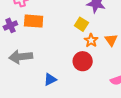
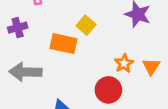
orange rectangle: (34, 21) -> (63, 44), moved
yellow square: (81, 24) -> (86, 25), moved

